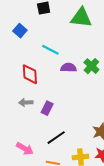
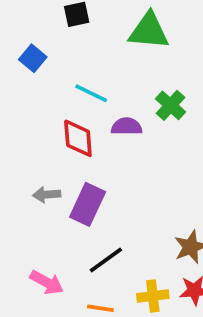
green cross: (91, 66) -> (171, 105), moved
red diamond: (30, 74) -> (78, 138), moved
purple rectangle: (47, 108) -> (88, 204), size x1.5

